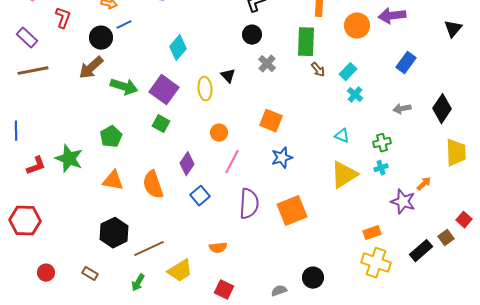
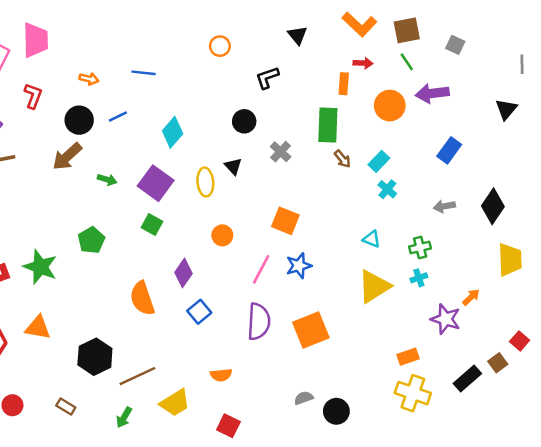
blue line: (124, 25) -> (118, 116), moved
black circle: (252, 35) -> (244, 121), moved
green arrow: (124, 87) -> (107, 180), size x0.6
pink line: (232, 162) -> (261, 269), moved
orange triangle: (113, 181) -> (38, 328), moved
gray semicircle: (279, 291) -> (304, 398), moved

